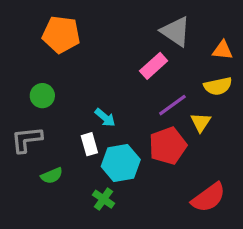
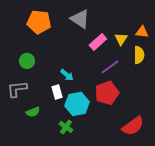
gray triangle: (176, 31) -> (80, 19), moved
yellow semicircle: (218, 86) -> (139, 55), turned -78
yellow triangle: (201, 122) -> (121, 39), moved

